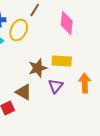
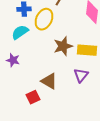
brown star: (38, 68) -> (63, 46), moved

